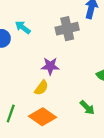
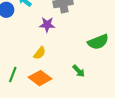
purple star: (50, 66) -> (47, 25), moved

